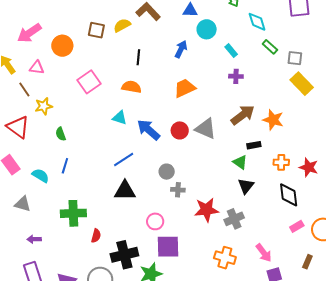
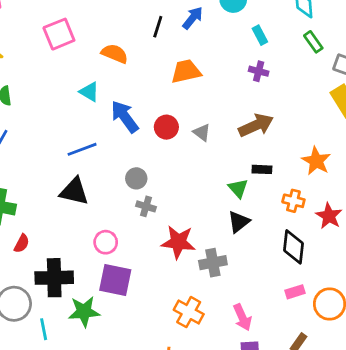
black line: (138, 57) -> (158, 27), moved
orange star: (273, 120) -> (316, 161), moved
gray triangle: (206, 129) -> (202, 132), size x0.6

